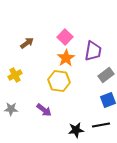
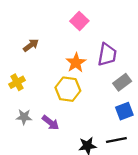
pink square: (65, 37) -> (79, 21), moved
gray star: (11, 109) -> (24, 117), moved

